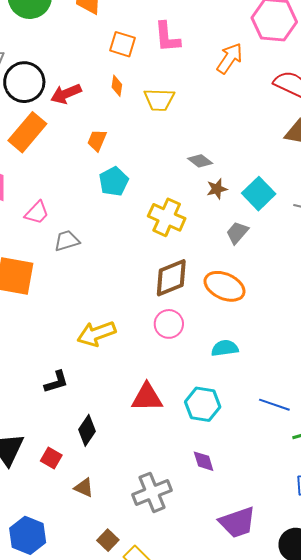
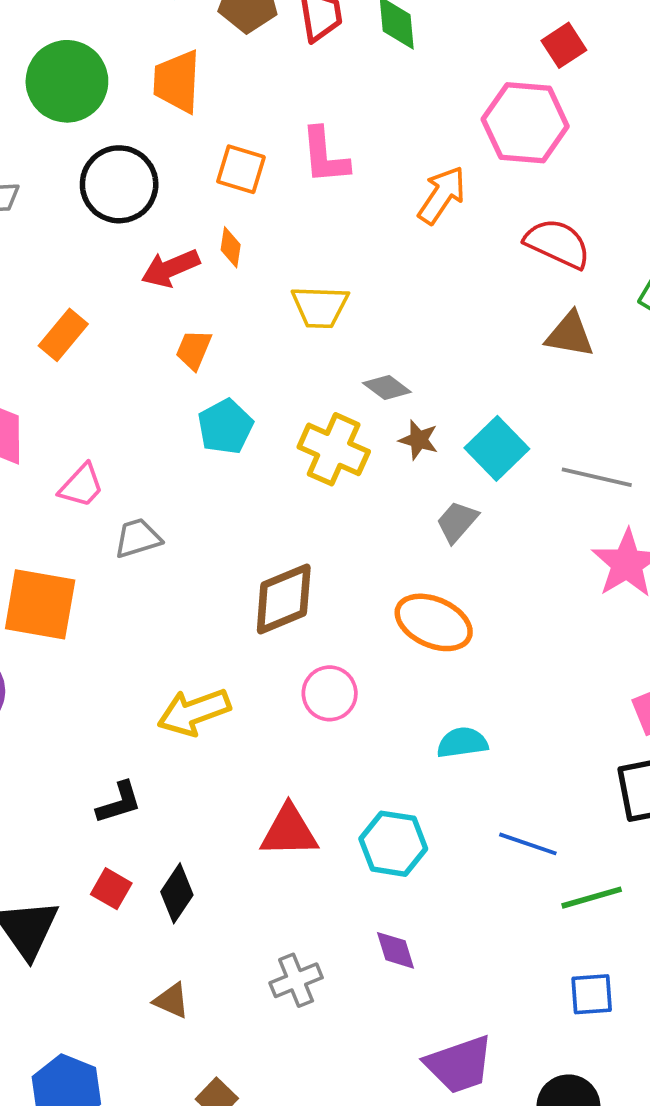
black circle: (24, 82) -> (119, 184), moved
red arrow: (66, 94) -> (170, 268), moved
yellow trapezoid: (159, 100) -> (320, 307), moved
orange rectangle: (27, 132) -> (63, 335), size x0.7
brown star: (217, 189) -> (419, 440), turned 30
yellow cross: (167, 217) -> (334, 449), moved
brown diamond: (171, 278) -> (284, 599), moved
cyan semicircle: (225, 348) -> (462, 743), moved
red square: (51, 458) -> (111, 889), moved
gray cross: (152, 492) -> (296, 980), moved, size x0.7

